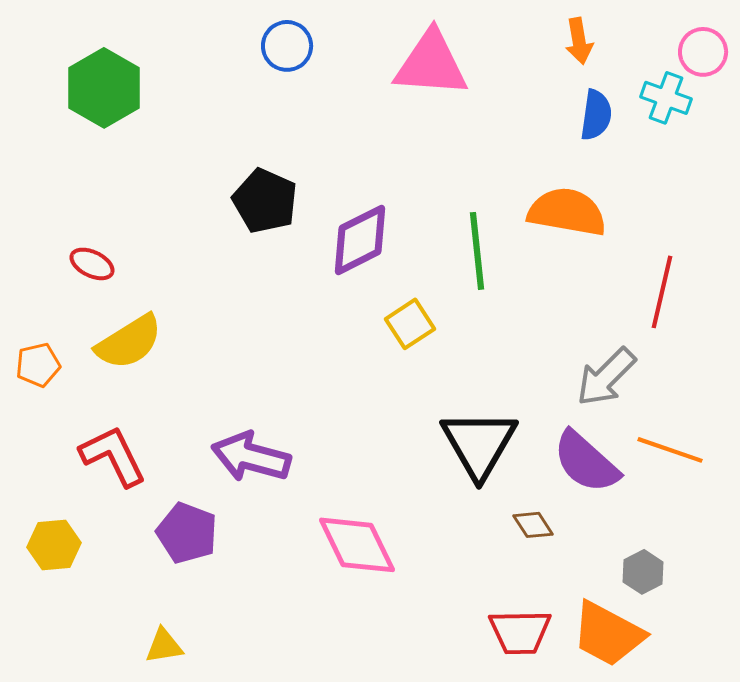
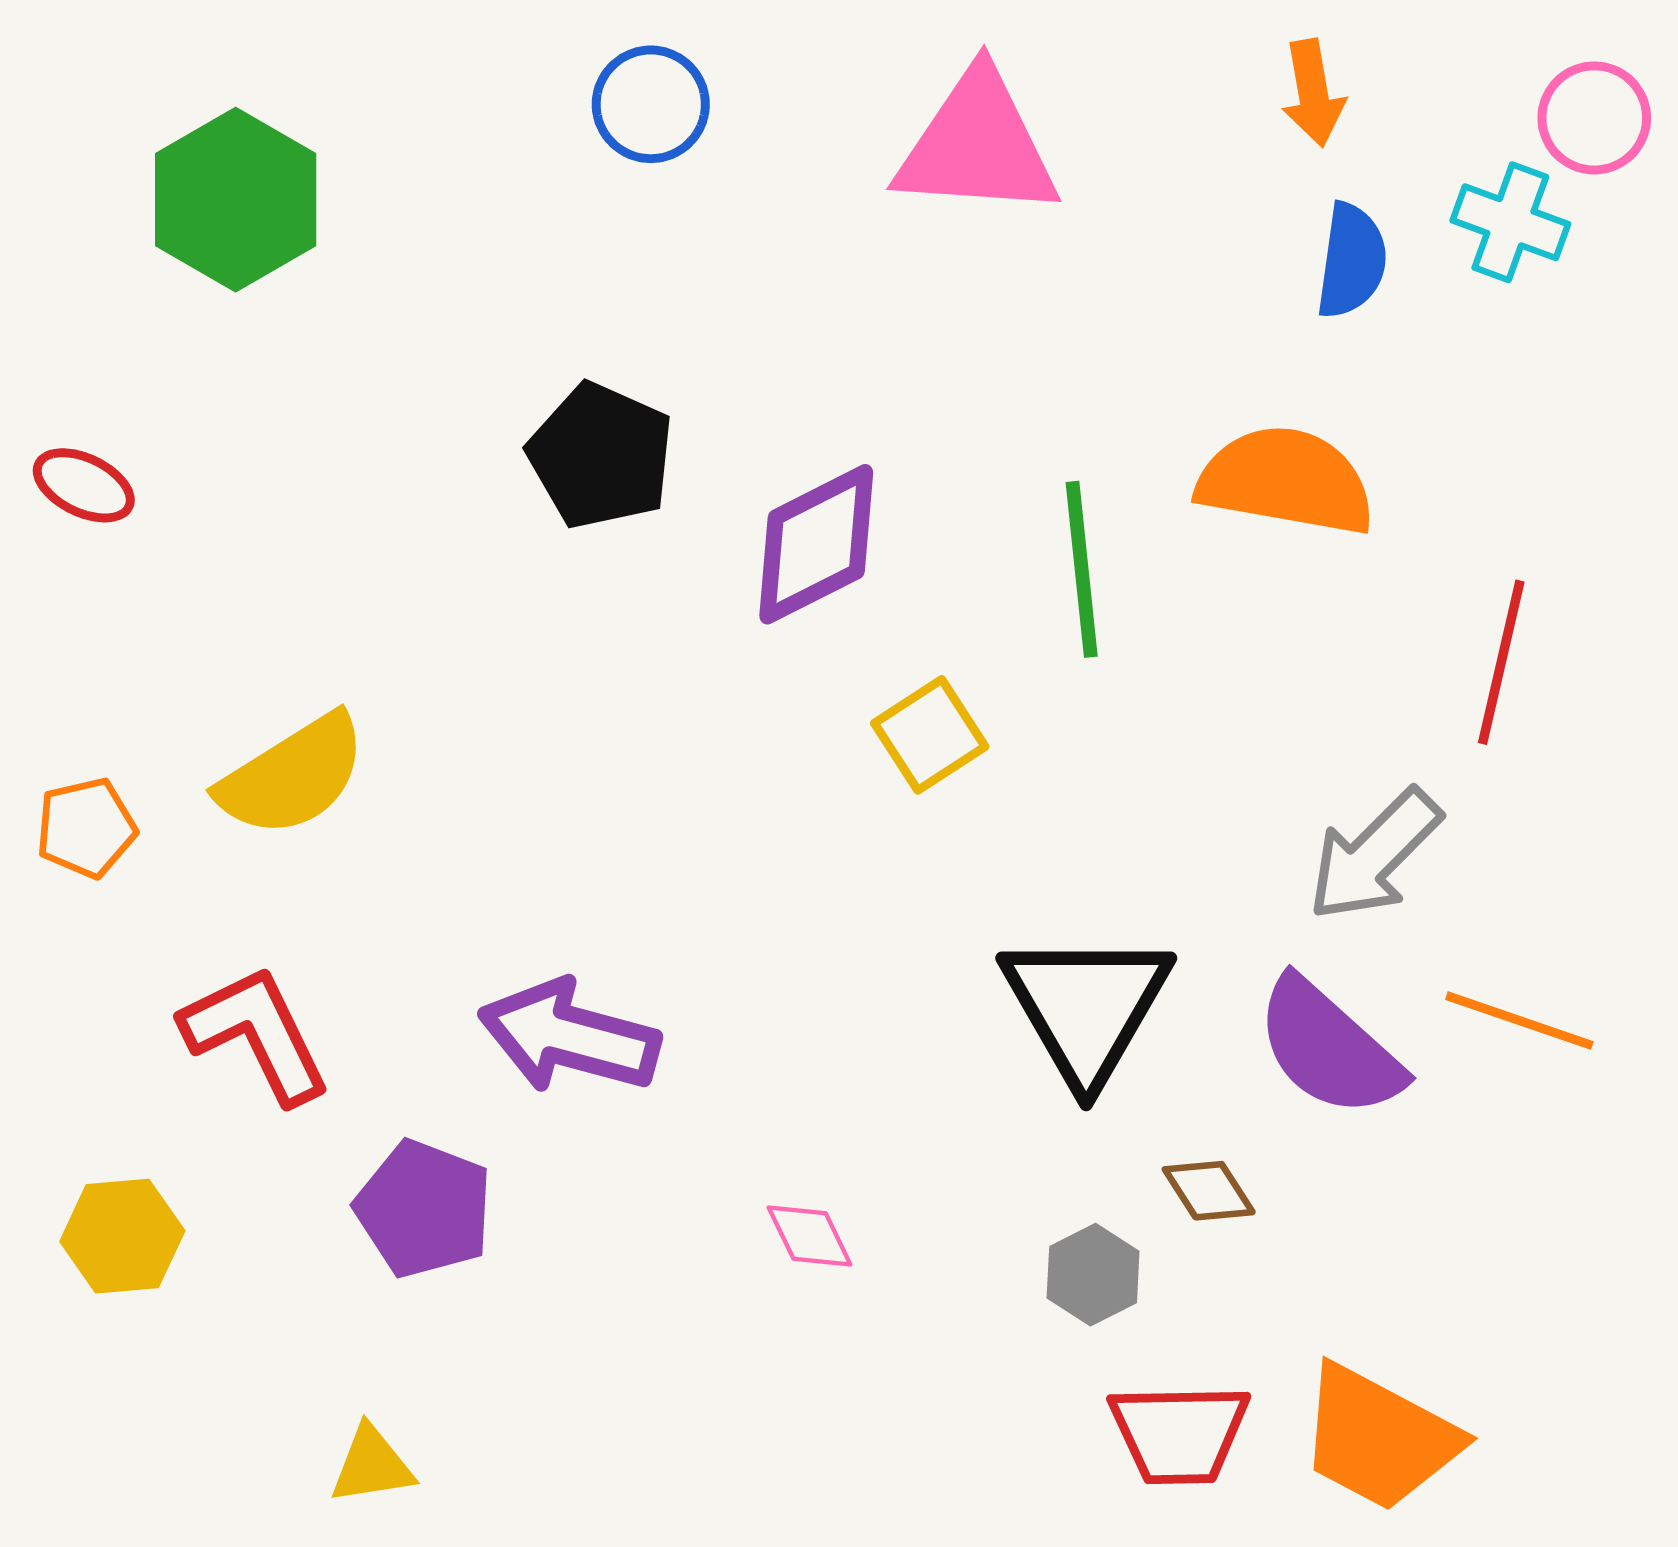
red ellipse: (92, 264) -> (84, 485), moved
pink diamond: (357, 545) -> (810, 1236), size x0.5
gray hexagon: (643, 572) -> (1093, 1275), moved

